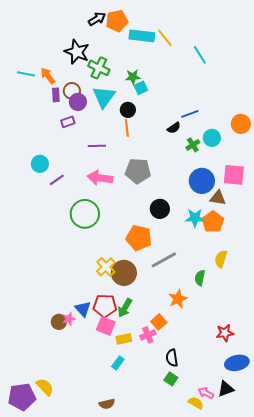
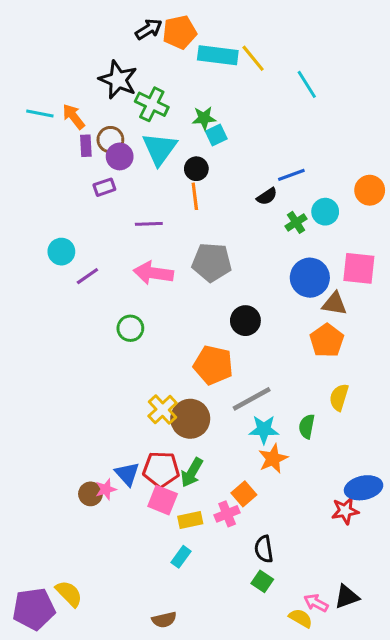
green circle: (85, 214) -> (130, 328), size x0.6
cyan star: (195, 218) -> (264, 429), moved
blue ellipse: (237, 363) -> (364, 488), moved

